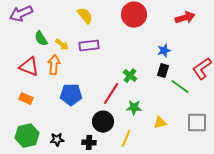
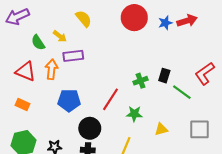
yellow arrow: (62, 45) -> (60, 36), moved
purple rectangle: (89, 46) -> (73, 56), moved
blue star: (164, 51) -> (165, 23), moved
green cross: (130, 76) -> (140, 81), moved, turned 32
black circle: (103, 122) -> (90, 128), moved

